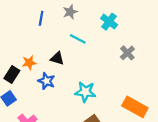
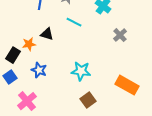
black triangle: (57, 58) -> (47, 34), moved
blue star: (46, 81) -> (39, 70), moved

